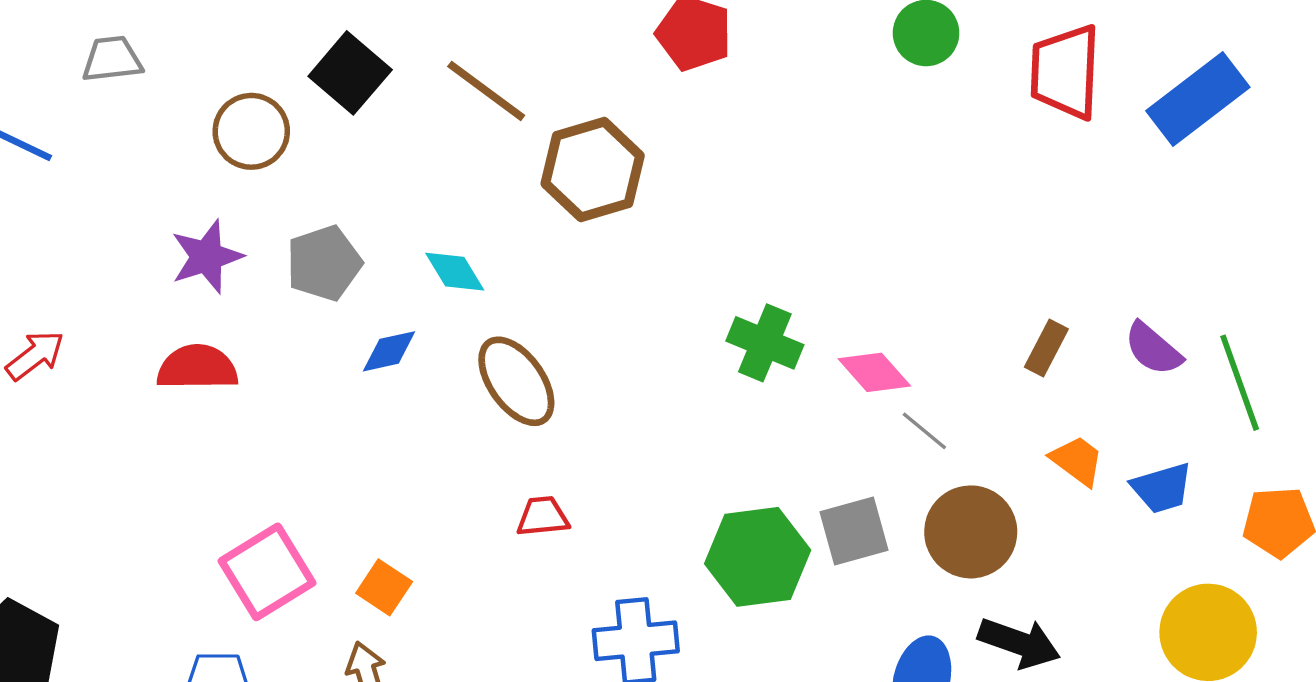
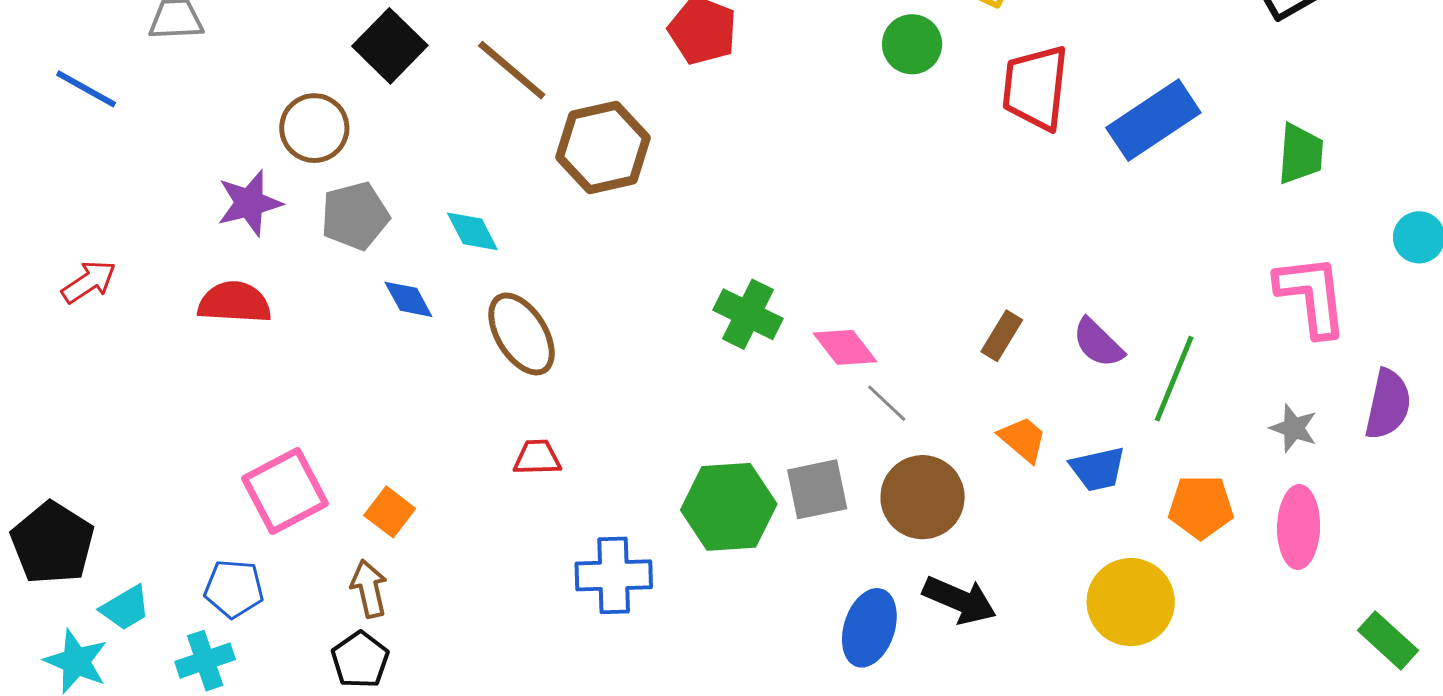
brown circle: (251, 131) -> (314, 128), moved
blue diamond: (389, 351) -> (408, 299), turned 70
green line: (1240, 383) -> (1174, 379), turned 38

